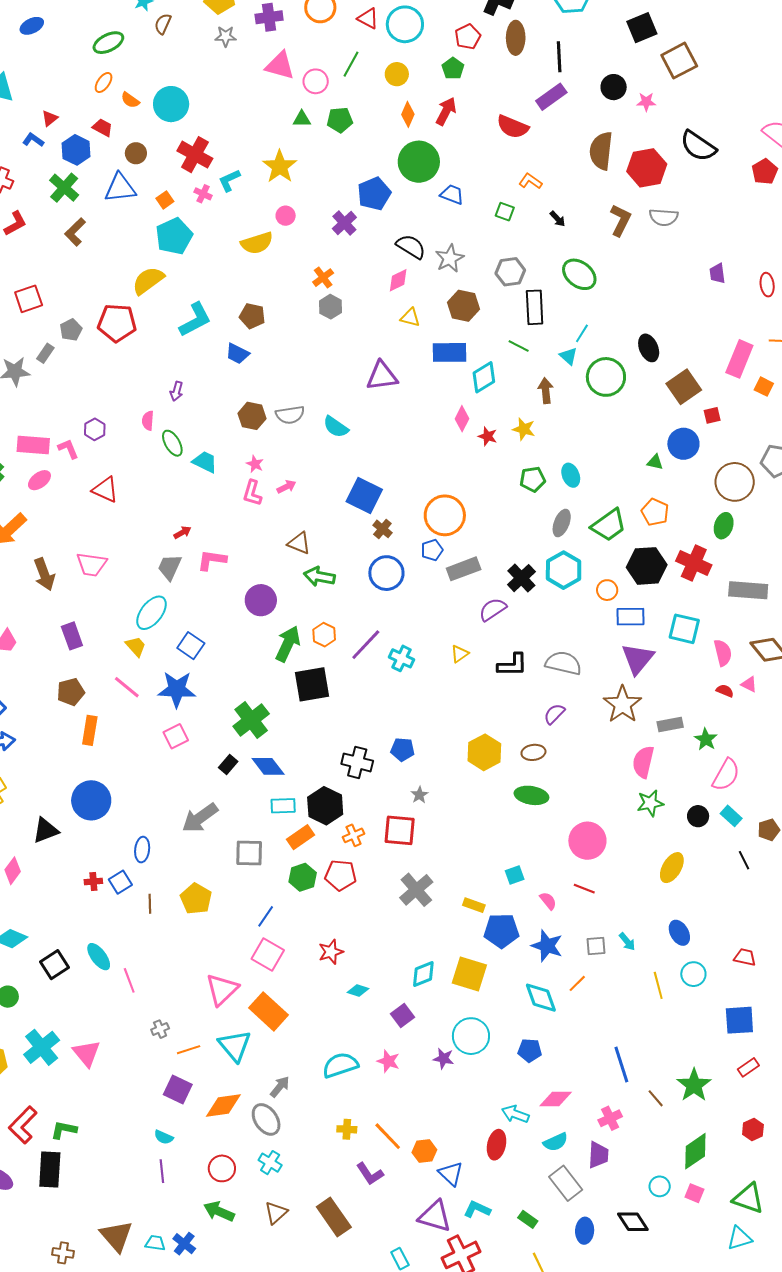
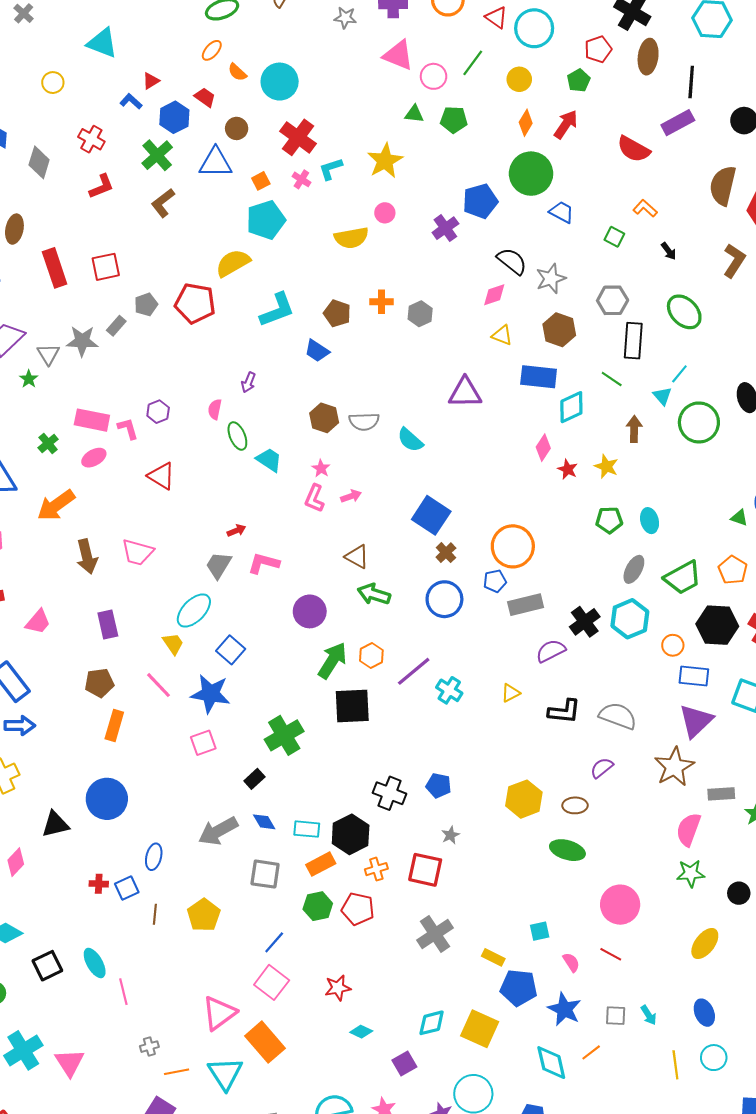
orange cross: (323, 278) -> (381, 302), moved, turned 30
blue diamond: (268, 766) -> (264, 822), moved, size x0.7

